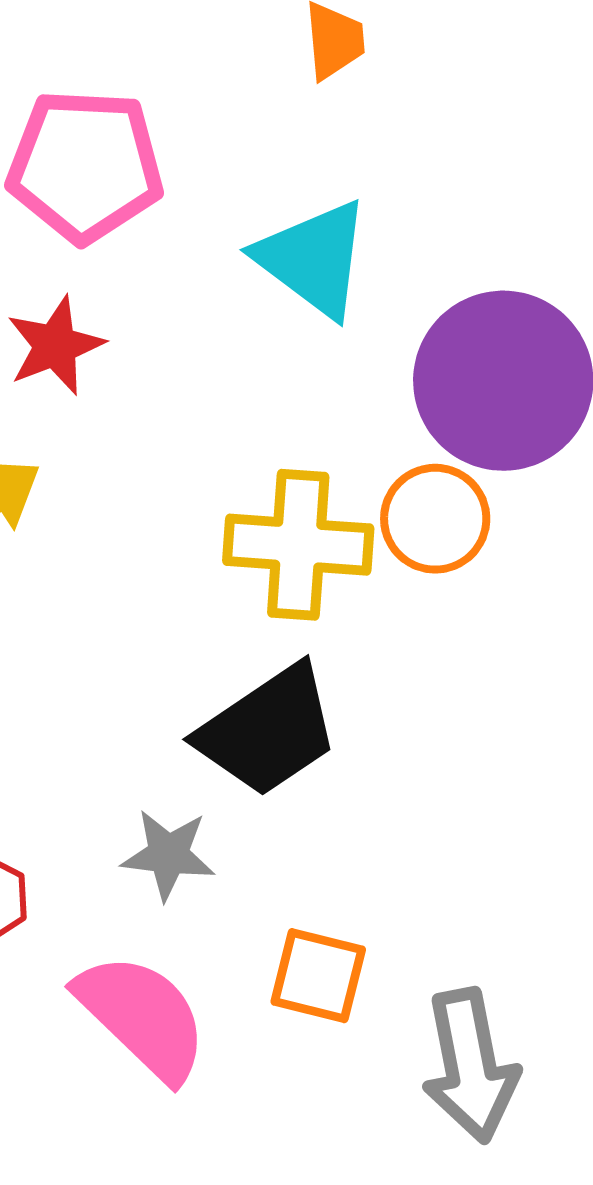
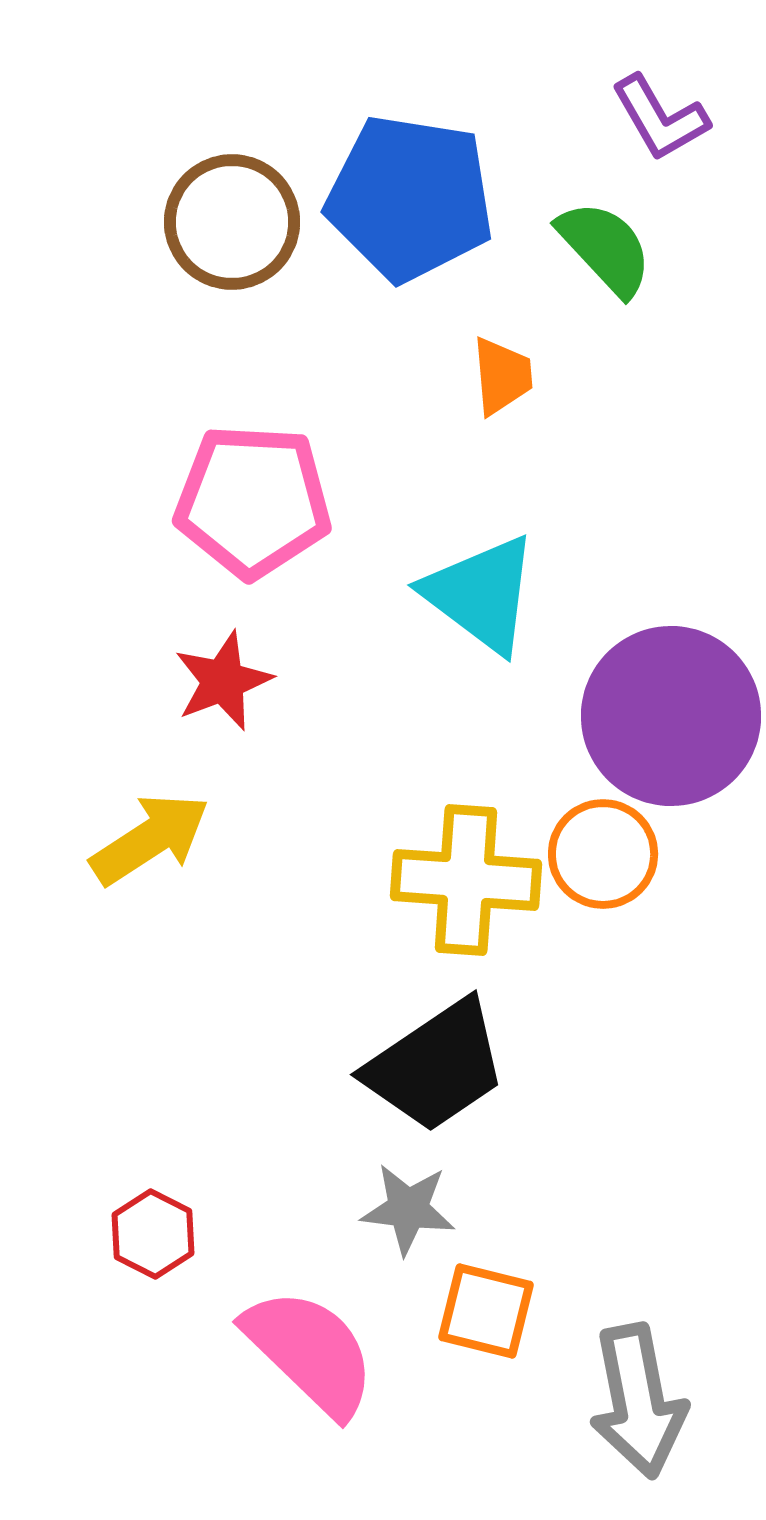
gray star: (168, 855) -> (408, 1209), moved

